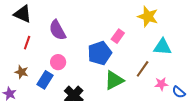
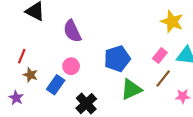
pink rectangle: (118, 36) -> (160, 56), moved
red line: (27, 43) -> (22, 56), moved

